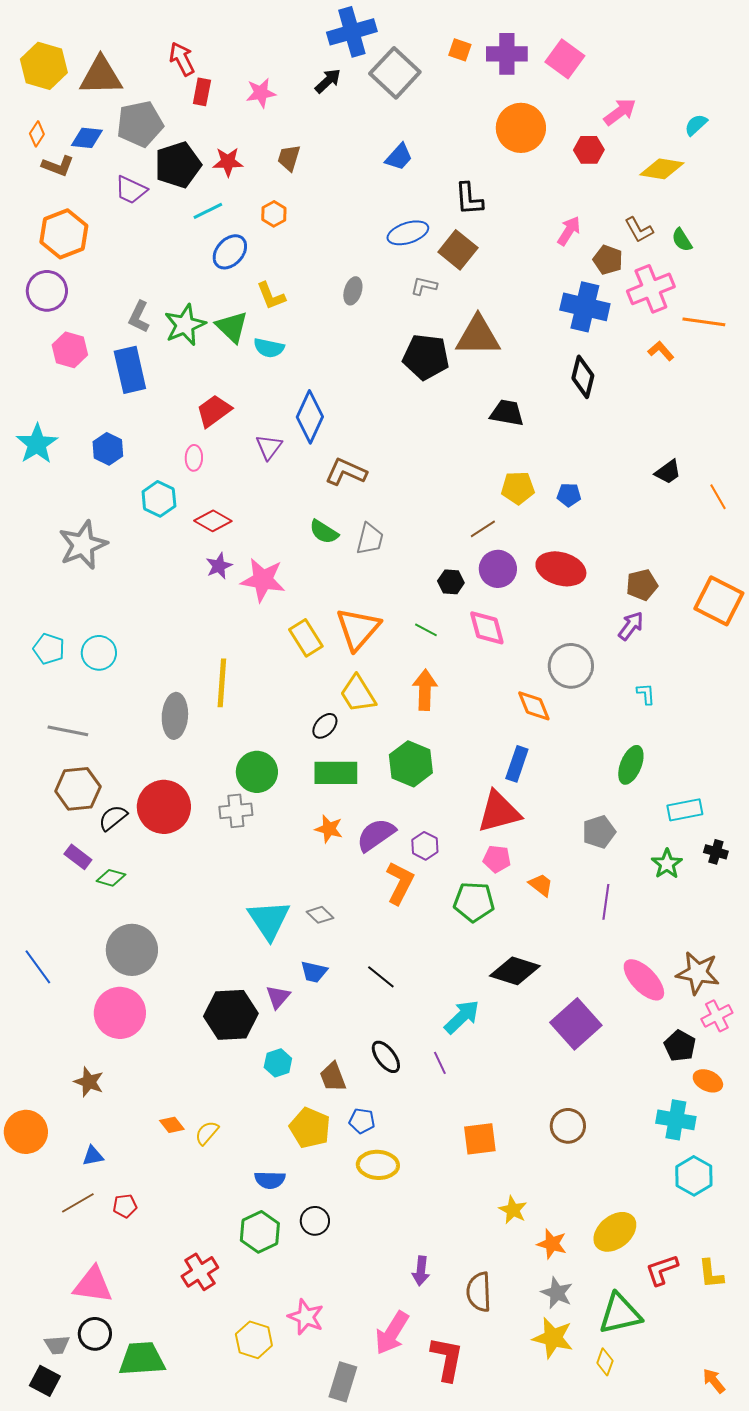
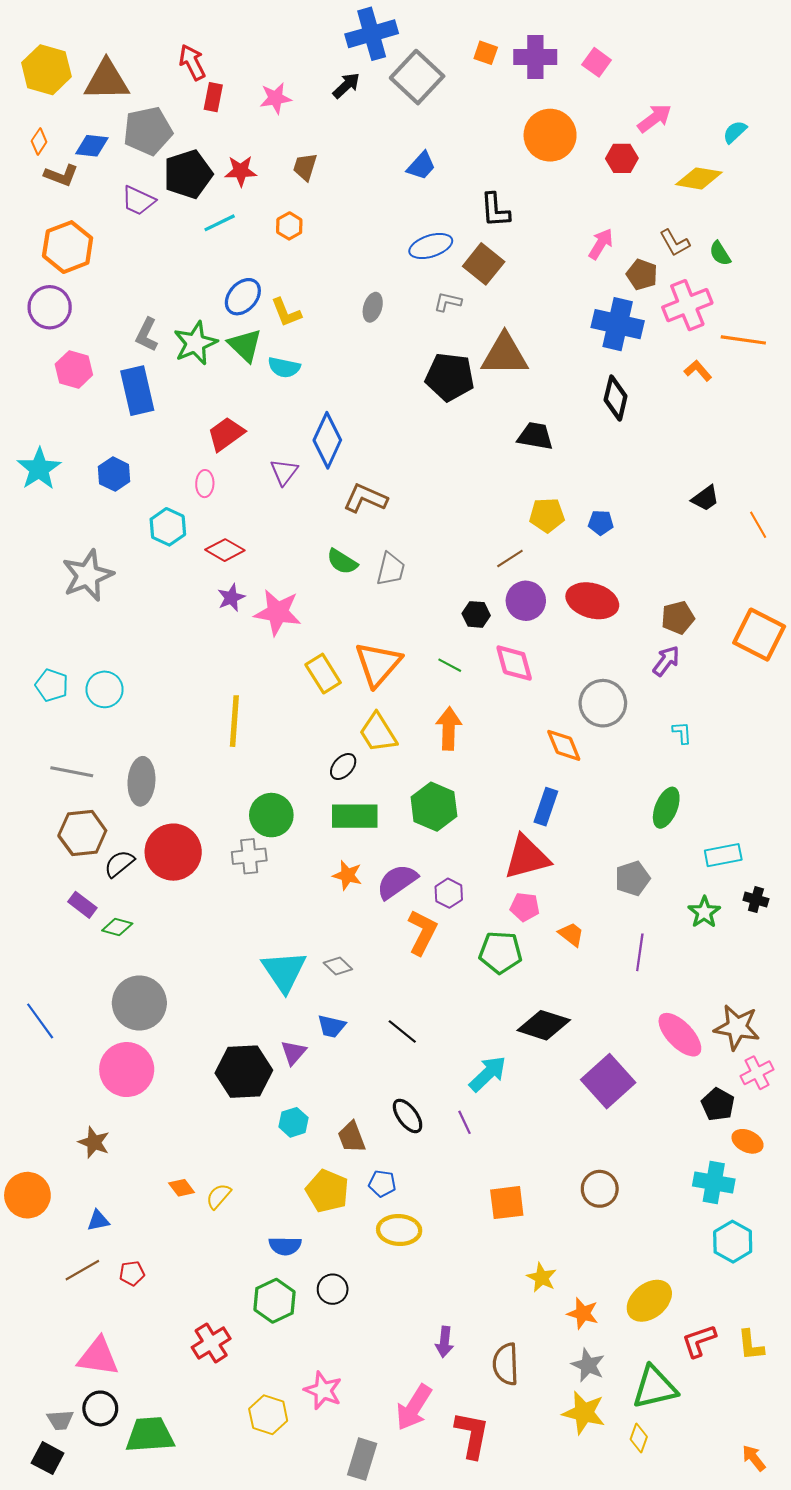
pink square: (565, 59) -> (597, 62), size x0.7
blue ellipse: (230, 252) -> (243, 297), moved
gray ellipse: (175, 716) -> (141, 781), moved

